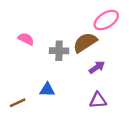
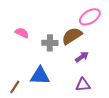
blue triangle: (47, 90) -> (40, 76), size x1.5
brown line: (18, 103) -> (15, 87), turned -32

